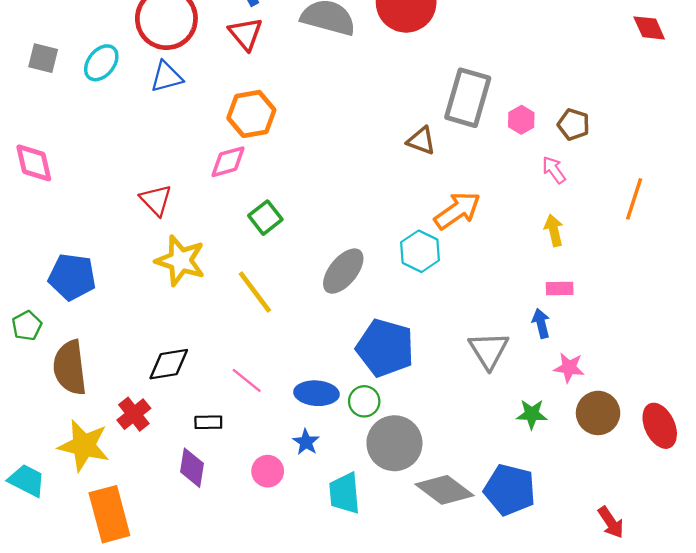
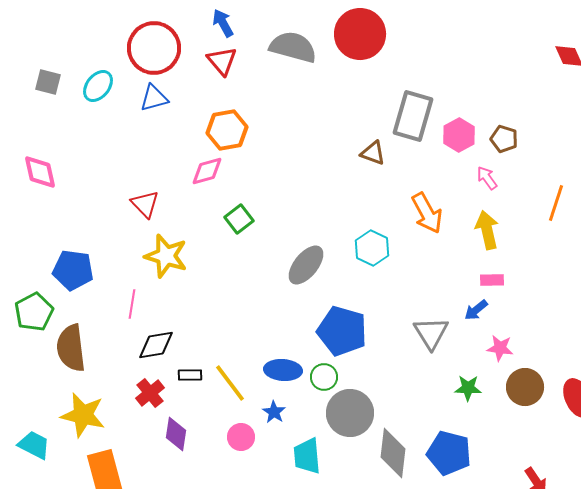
pink hexagon: (521, 120) -> (459, 135), size x1.4
orange arrow: (457, 211) -> (427, 213), moved, turned 96
yellow arrow: (554, 230) -> (487, 230), size x1.4
yellow line: (255, 292) -> (230, 383), moved
blue arrow: (541, 323) -> (476, 310), turned -115
green pentagon: (27, 326) -> (34, 312), size x1.5
pink line: (247, 380) -> (132, 304), moved, turned 60
red cross: (134, 414) -> (150, 393), moved
black rectangle: (208, 422) -> (190, 375), moved
gray diamond: (444, 490) -> (393, 453), turned 60

